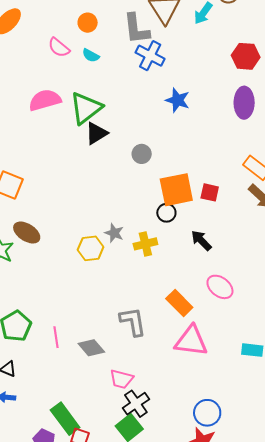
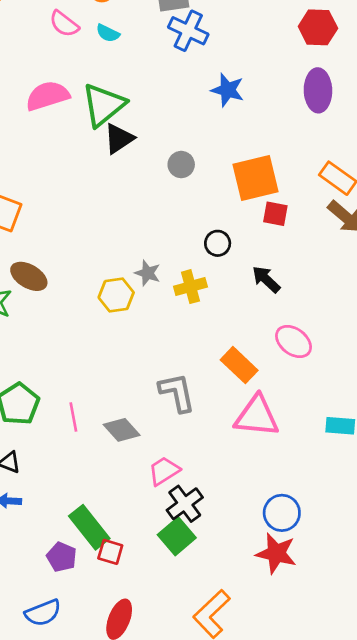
orange square: (176, 190) -> (256, 178), moved
pink trapezoid: (121, 379) -> (164, 471), turned 135

